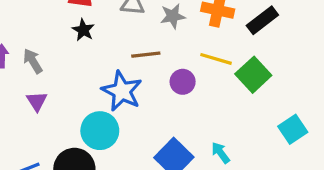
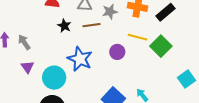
black star: (83, 30) -> (64, 26), moved
brown line: (146, 55) -> (92, 25), moved
cyan circle: (100, 131) -> (54, 78), moved

